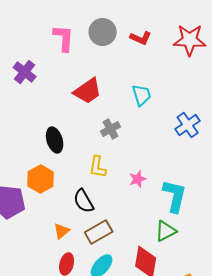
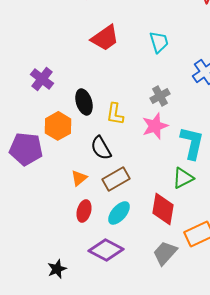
purple cross: (25, 72) -> (42, 79), moved
gray cross: (111, 129) -> (160, 96), moved
black ellipse: (55, 140) -> (84, 102), moved
pink star: (138, 179) -> (155, 126), size x1.5

